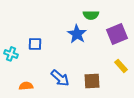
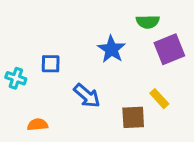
green semicircle: (91, 15) -> (148, 22), moved
yellow rectangle: (121, 66) -> (159, 99), moved
blue arrow: (60, 78) -> (87, 96), moved

